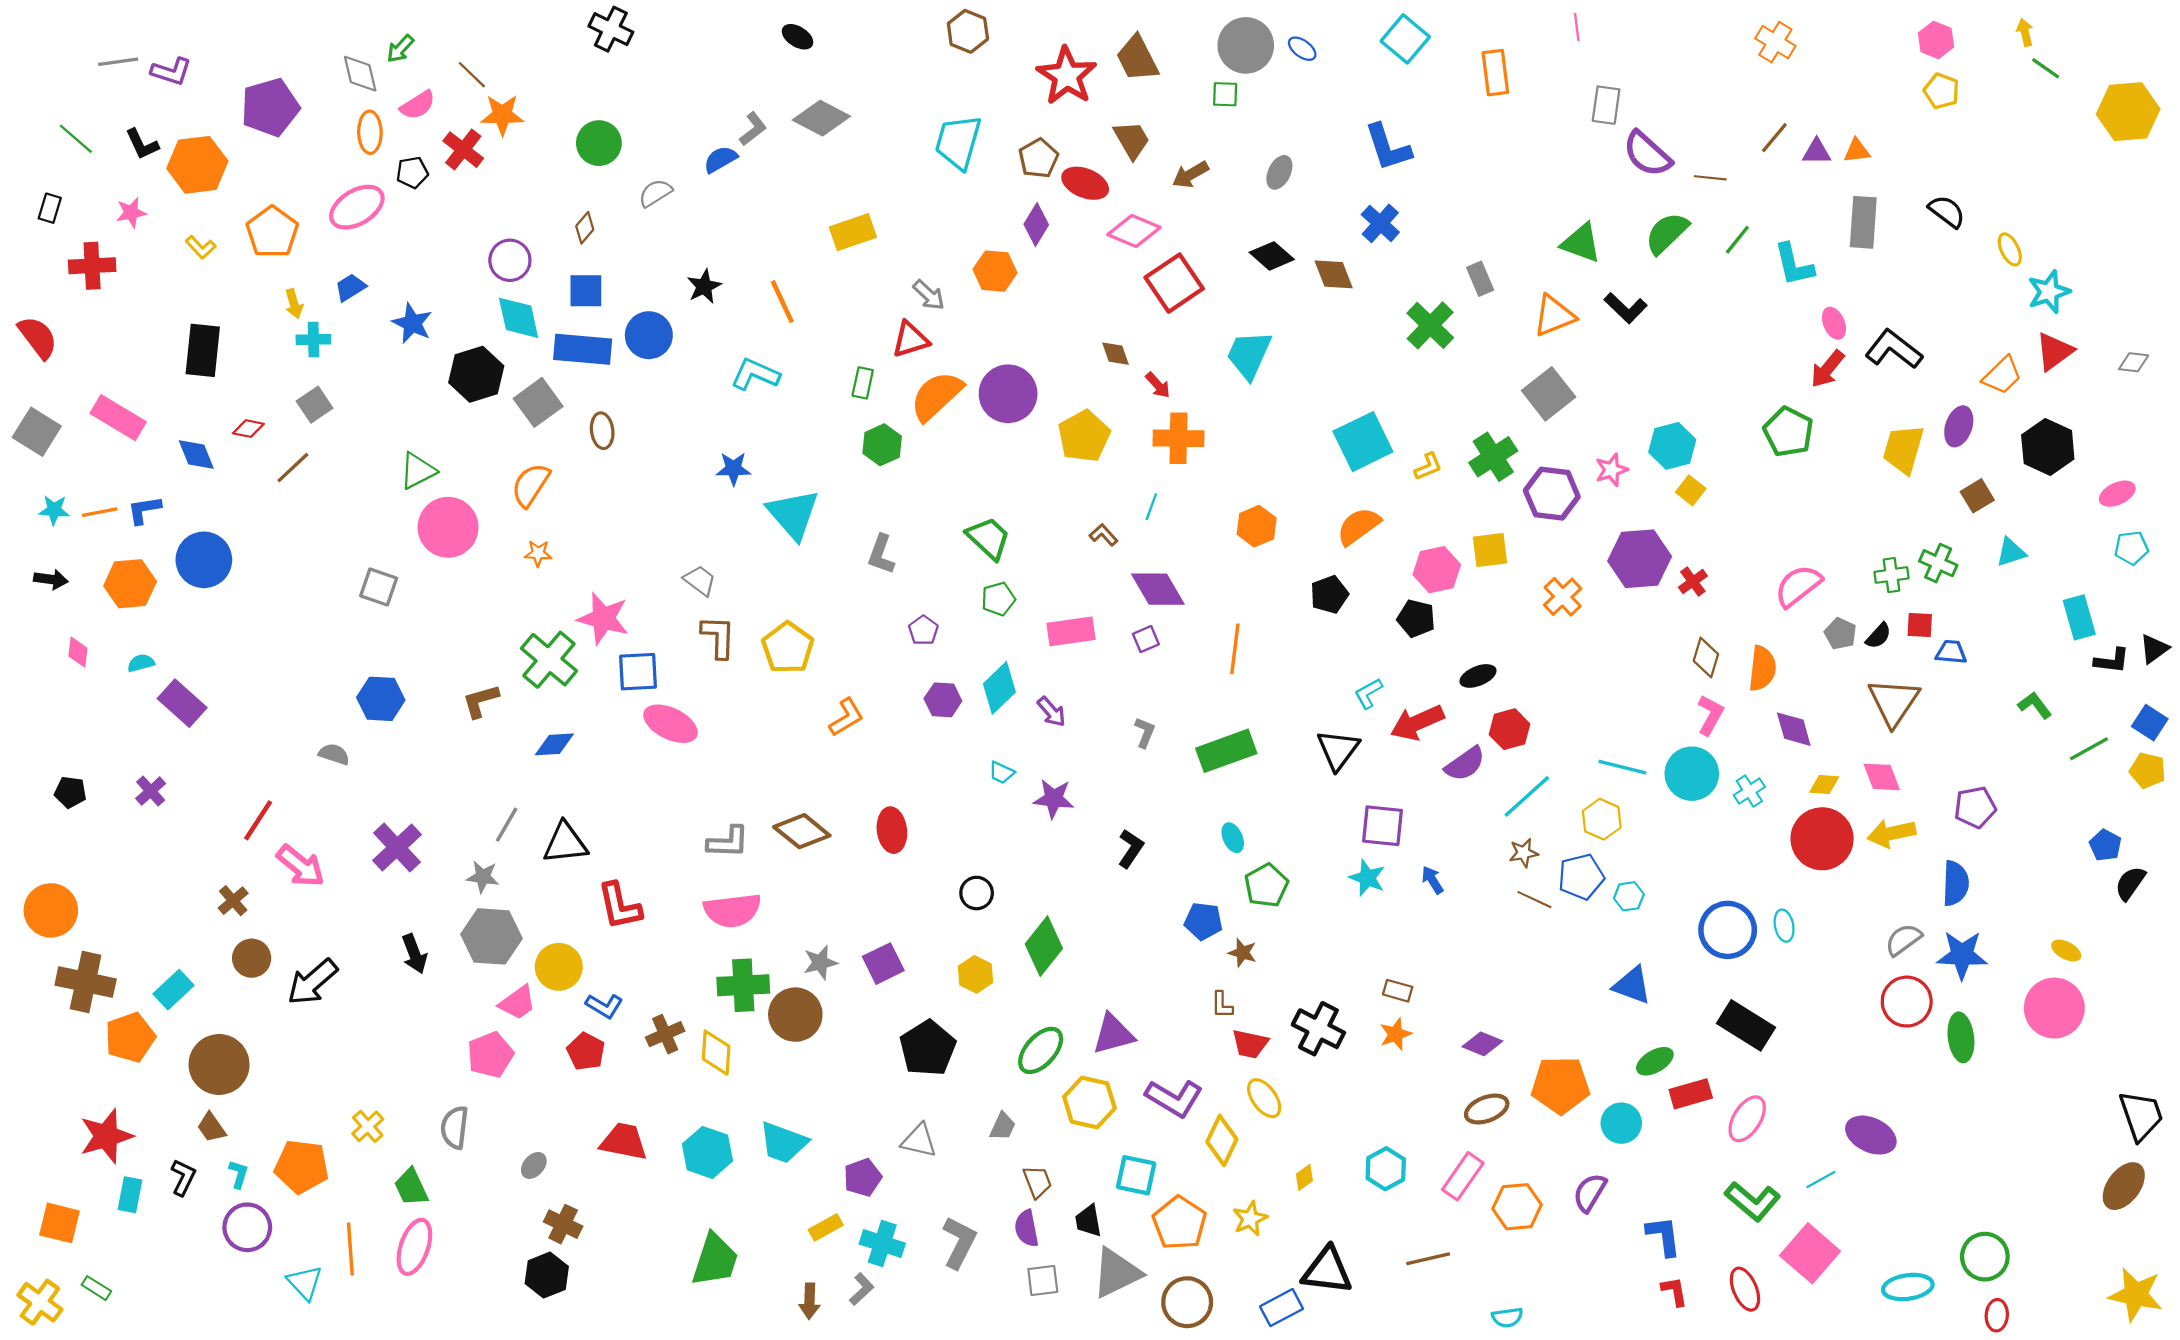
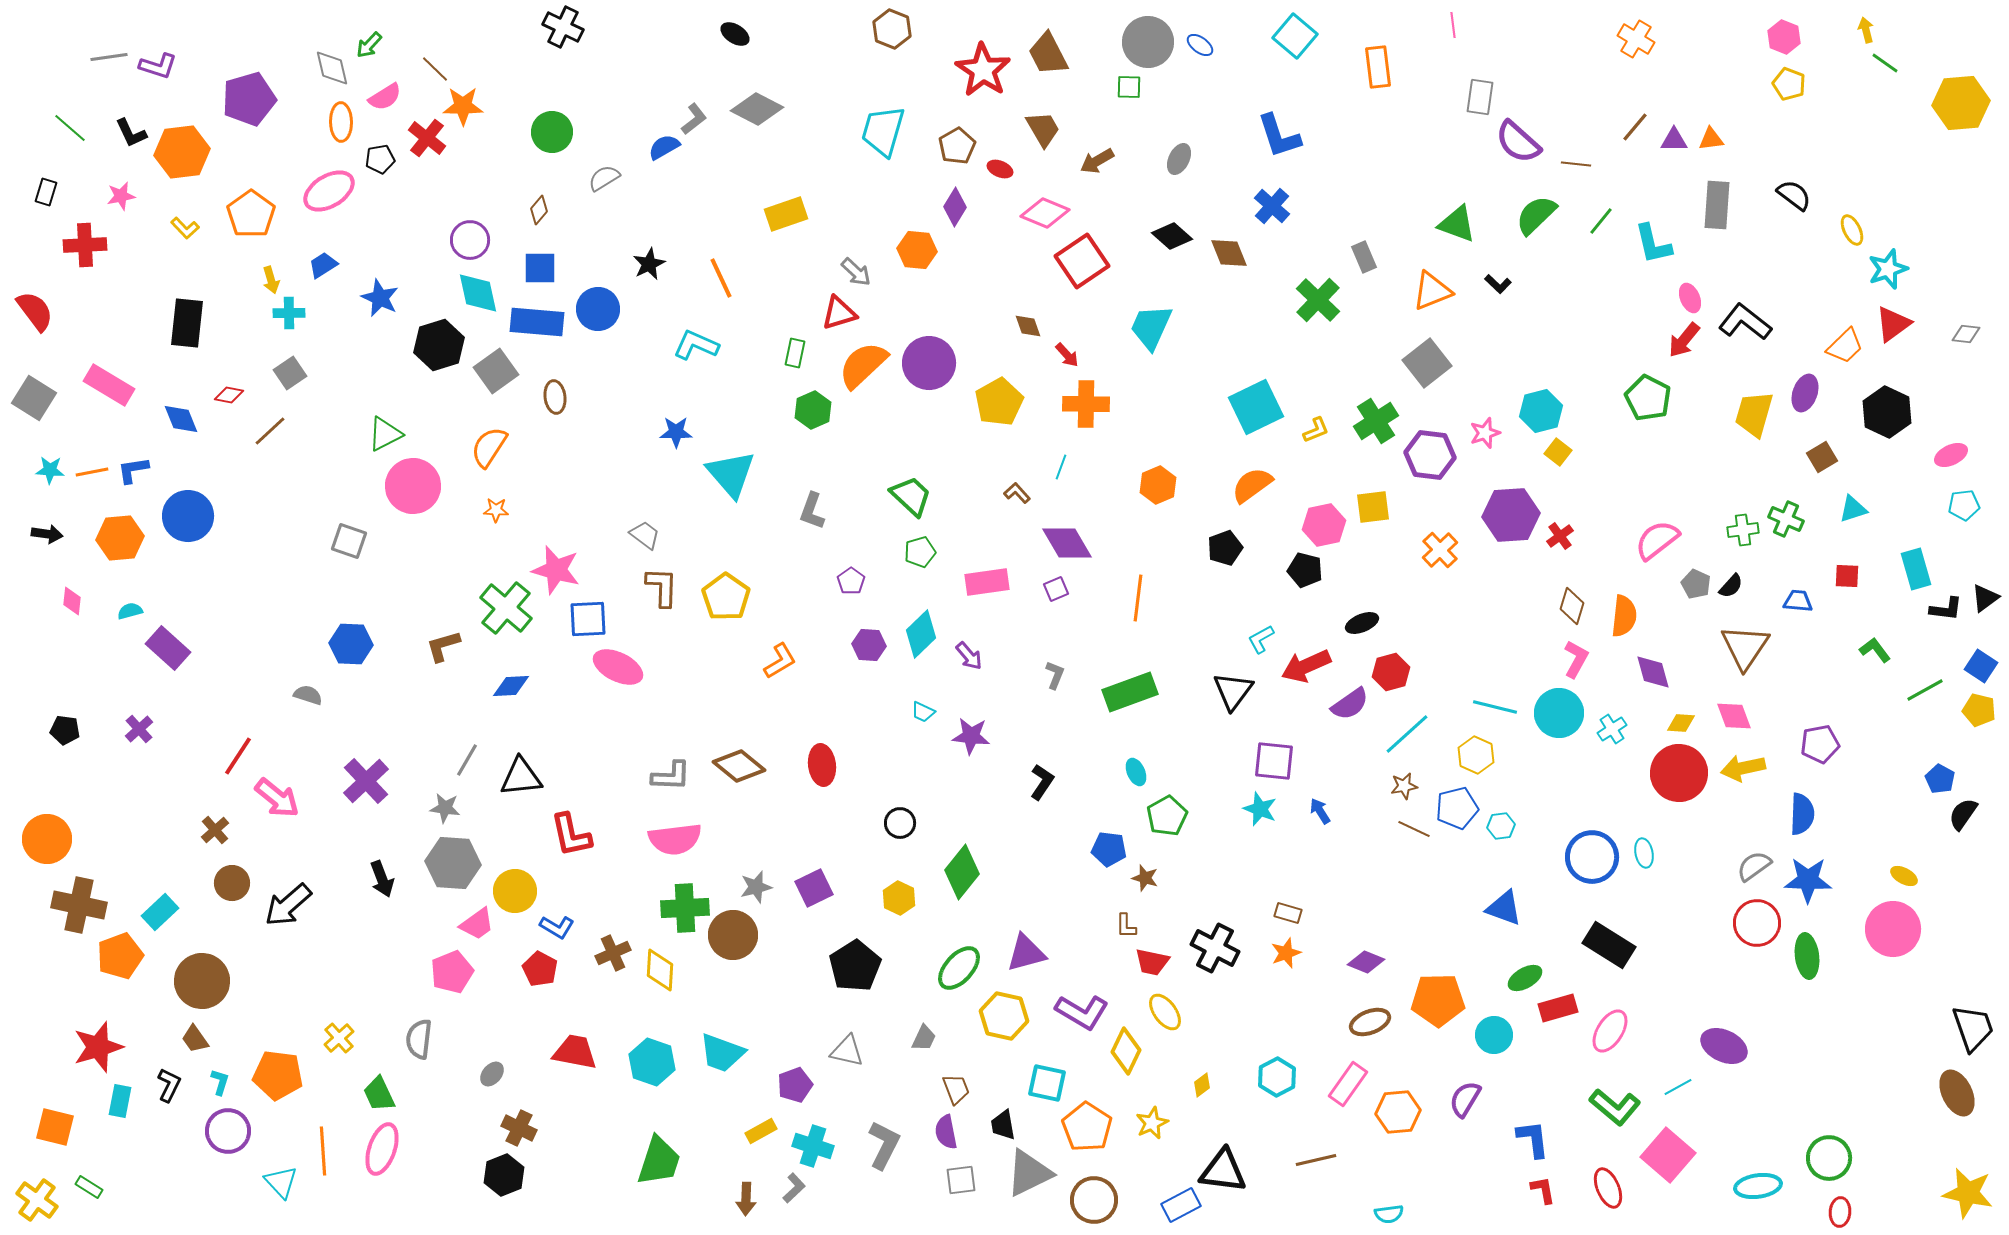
red ellipse: (1085, 183) -> (1000, 169), size x0.6
black L-shape: (1626, 308) -> (1498, 284), size x0.7
red square: (1920, 625) -> (1847, 576), moved
brown ellipse: (2124, 1186) -> (1957, 1093), turned -63

